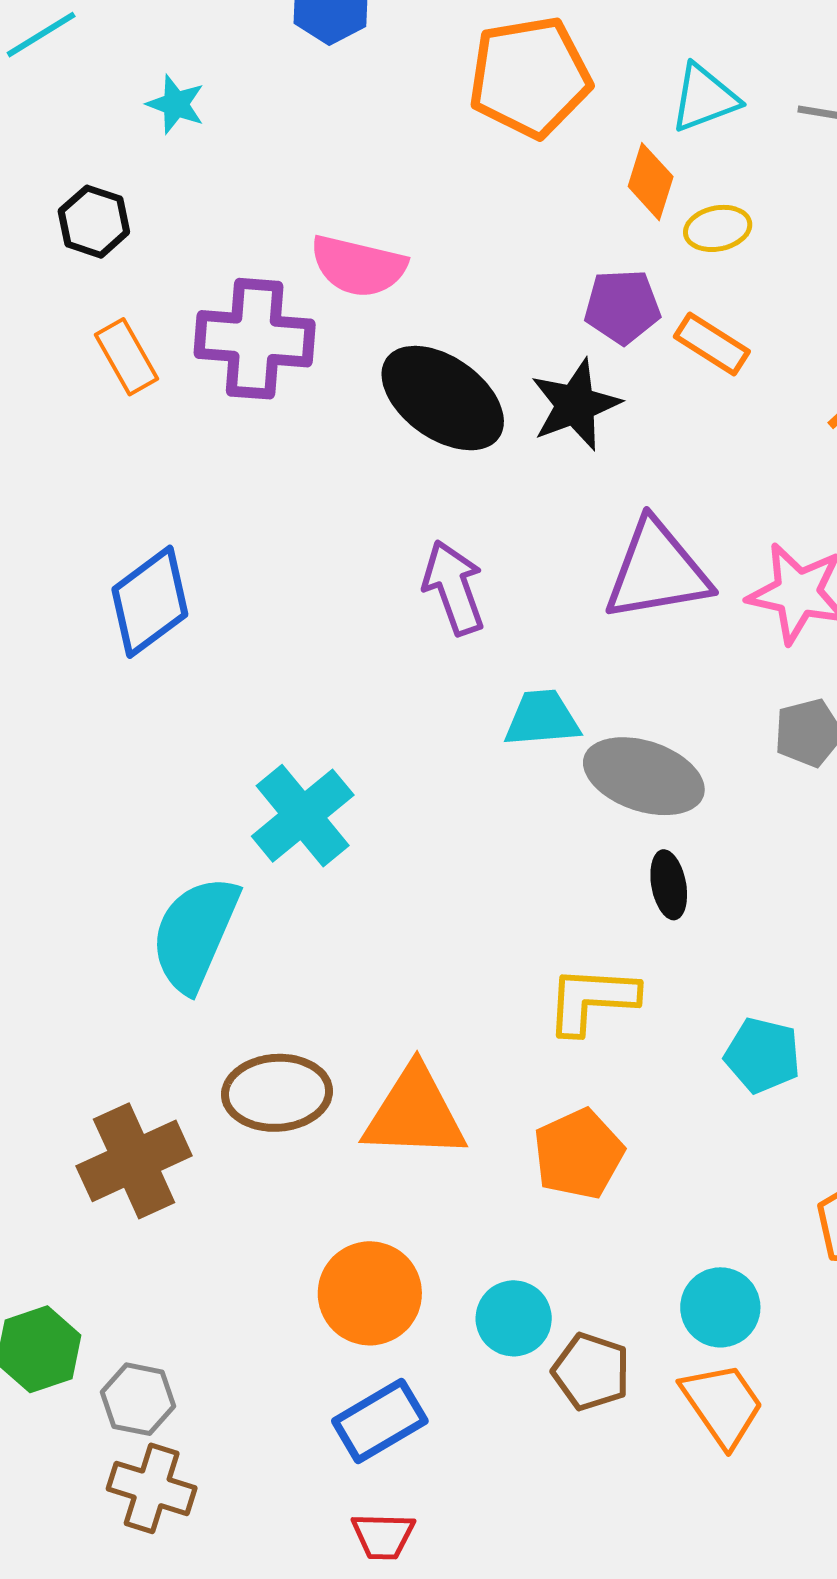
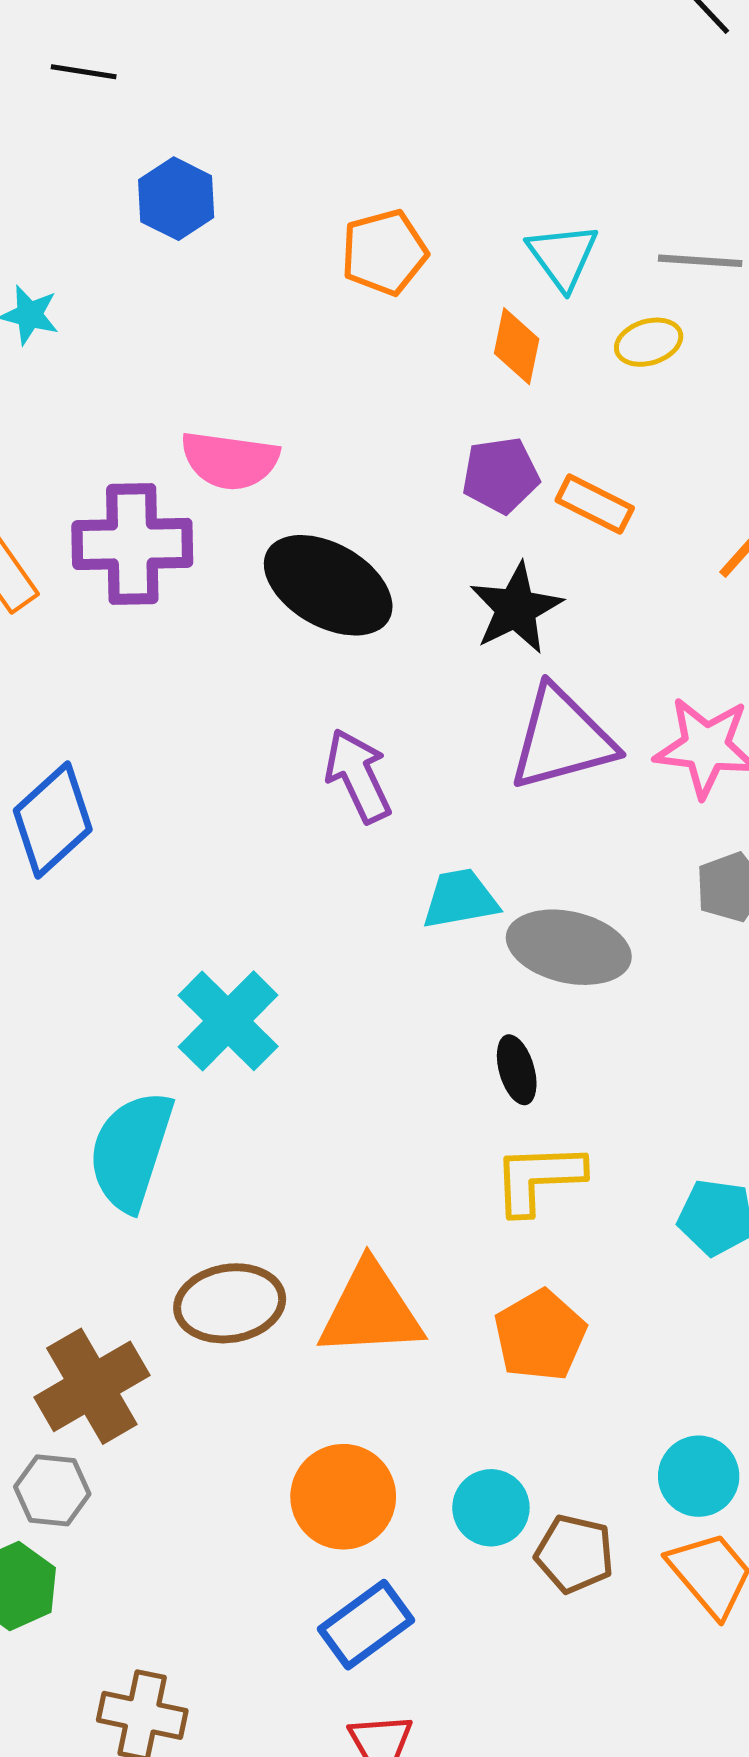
orange pentagon: (530, 77) -> (384, 252), size x0.7
cyan triangle: (704, 98) -> (563, 256), turned -40
yellow ellipse: (718, 228) -> (649, 342), moved
black star: (575, 405) -> (516, 608), moved
black ellipse: (669, 885) -> (517, 1070), moved
gray hexagon: (138, 1399) -> (52, 1490), moved

